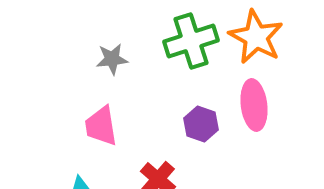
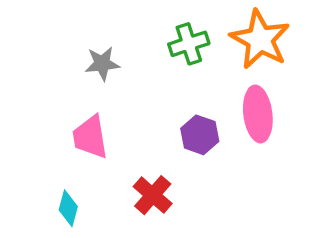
green cross: (191, 41) -> (189, 44), size x0.7

